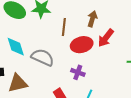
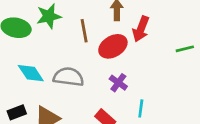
purple cross: (78, 72) -> (118, 83), turned 32

